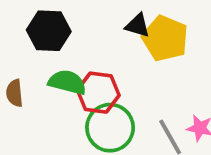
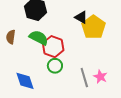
green circle: (110, 128) -> (55, 66), size x0.6

